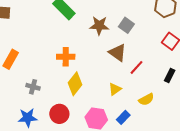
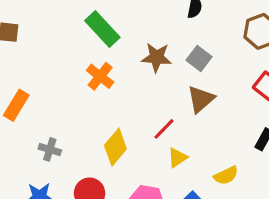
brown triangle: (118, 53) -> (201, 99), moved, turned 42
orange cross: (66, 57) -> (100, 76), moved, turned 36
red line: (136, 67) -> (164, 129), moved

